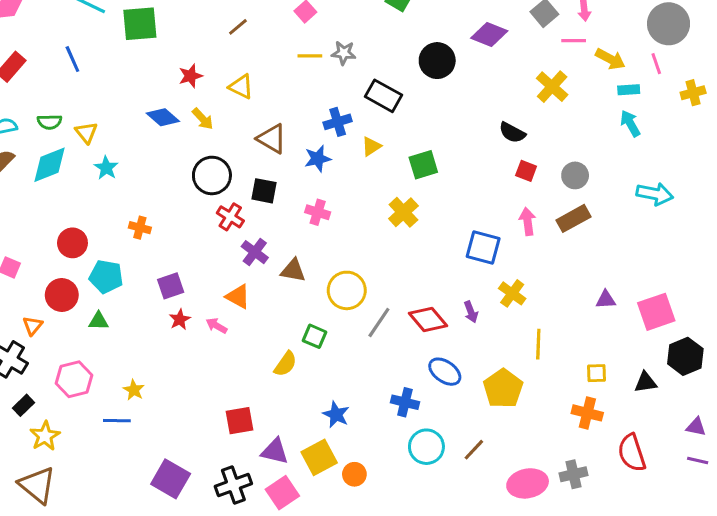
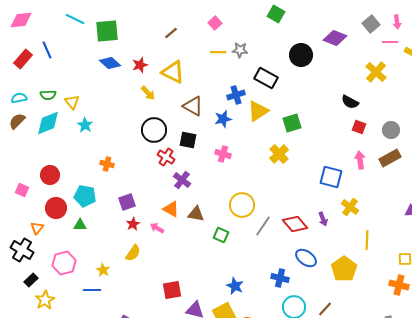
blue line: (72, 59) -> (47, 50), moved
yellow triangle: (241, 87) -> (173, 72), size x1.4
blue diamond: (163, 117) -> (110, 63), moved
yellow triangle: (371, 146) -> (258, 111), size x1.6
red circle: (72, 243) -> (50, 175), moved
brown triangle: (293, 270) -> (196, 214), moved
yellow semicircle: (285, 364) -> (133, 253), moved

